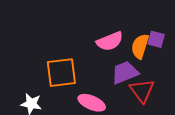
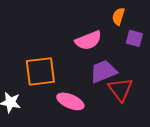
orange semicircle: (140, 46) -> (118, 16), moved, size x0.7

